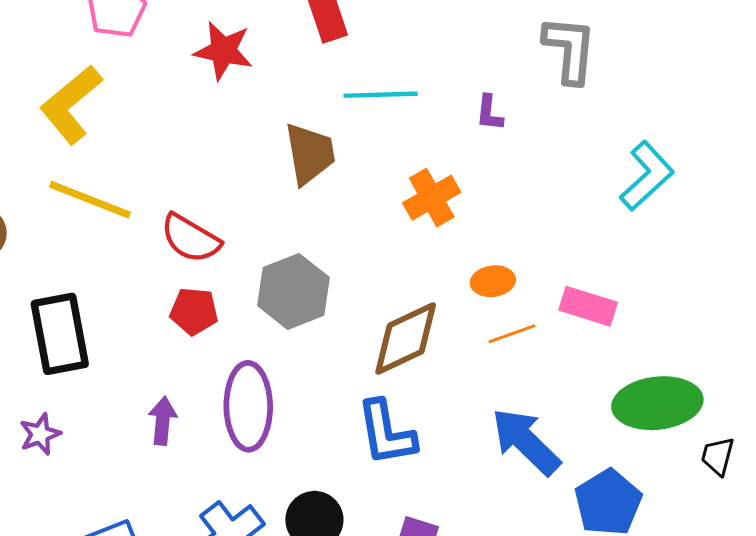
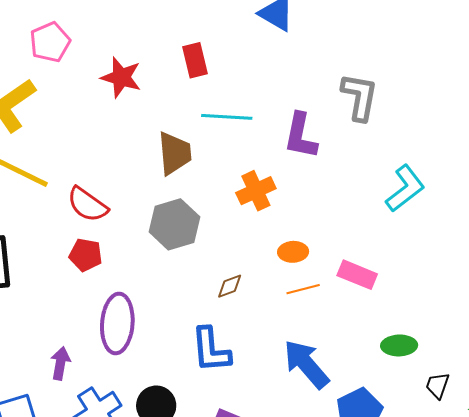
purple L-shape: (489, 113) -> (301, 136), size x1.8
gray hexagon: (293, 291) -> (174, 224), moved
brown diamond: (406, 339) -> (230, 286), size x0.5
green ellipse: (657, 403) -> (399, 345), size x0.6
purple arrow: (163, 421) -> (60, 363), moved

